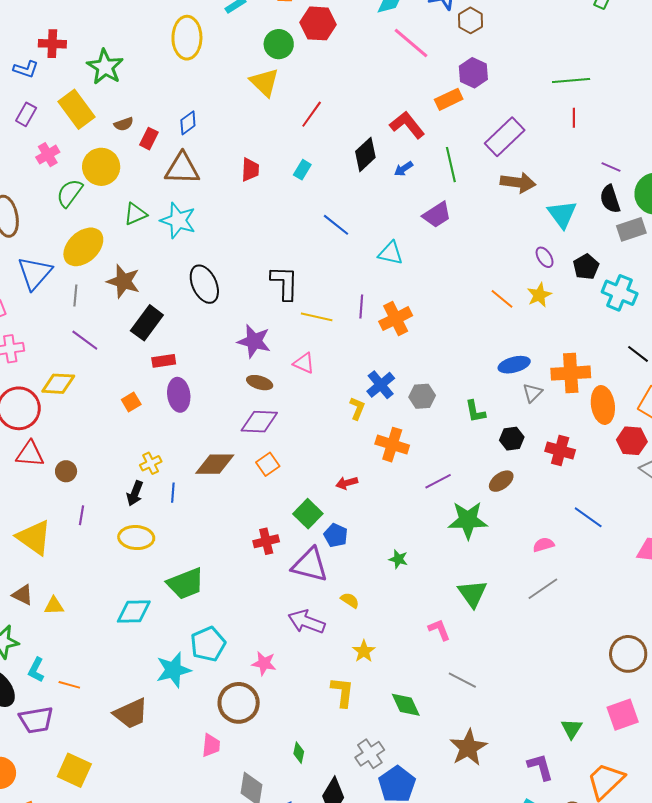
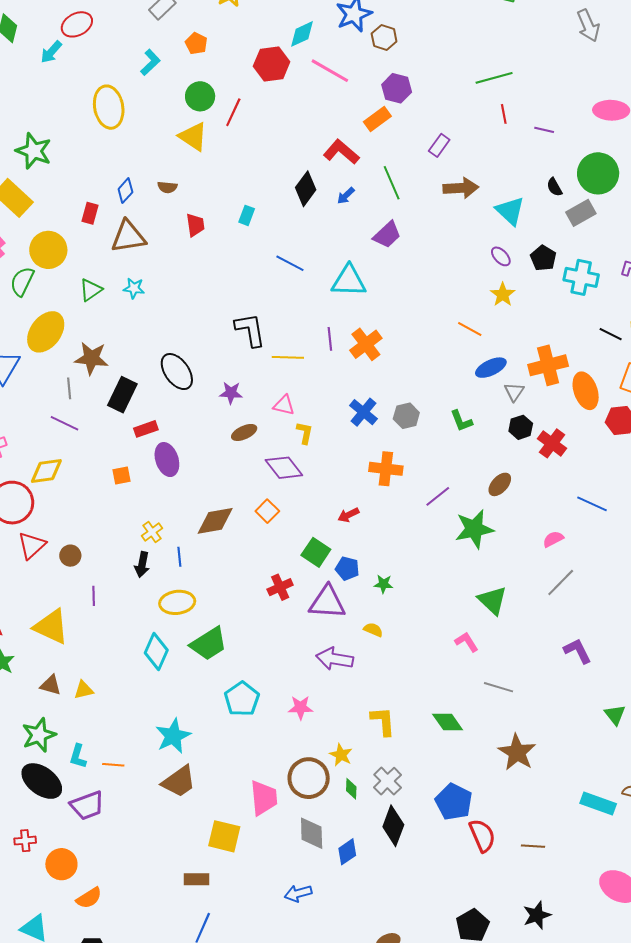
red hexagon: (318, 23) -> (272, 64), moved
red line: (312, 114) -> (233, 112), moved
brown semicircle: (124, 124) -> (167, 187), moved, turned 36
purple rectangle: (505, 137) -> (439, 145), size x0.6
purple line: (611, 167) -> (544, 130), moved
black semicircle: (610, 199) -> (554, 187), size x0.7
cyan star: (178, 220) -> (134, 288), size x0.6
cyan triangle: (391, 253) -> (349, 281), size x1.4
black ellipse: (204, 284) -> (177, 372), moved
gray line: (75, 296) -> (69, 388), moved
orange line: (502, 299) -> (470, 329), moved
purple star: (254, 341) -> (231, 393), size x0.7
brown ellipse: (260, 383) -> (244, 432), turned -30
orange square: (131, 402) -> (122, 475), turned 30
yellow L-shape: (357, 408) -> (305, 433), moved
purple diamond: (259, 422) -> (284, 468), moved, turned 60
black hexagon: (512, 439) -> (521, 427), moved
red cross: (560, 451) -> (552, 443), turned 32
red triangle: (30, 454) -> (32, 545), turned -36
yellow ellipse: (136, 538) -> (177, 602), moved
green star: (398, 559) -> (383, 584), moved
cyan diamond: (134, 612) -> (156, 651), moved, turned -54
yellow star: (364, 651) -> (341, 755), moved
cyan star: (173, 670) -> (173, 736), moved
brown circle: (239, 703) -> (309, 778), moved
pink trapezoid: (211, 745) -> (264, 798), size x1.5
gray cross: (370, 754) -> (388, 781), moved
purple L-shape: (540, 767) -> (578, 651), moved
yellow square: (74, 770) -> (224, 836), moved

